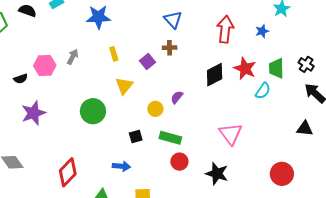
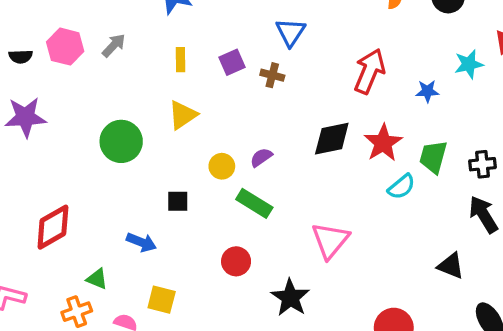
purple square: (147, 61) -> (232, 62), moved
black cross: (306, 64) -> (482, 164), turned 35
green rectangle: (170, 138) -> (254, 203), moved

